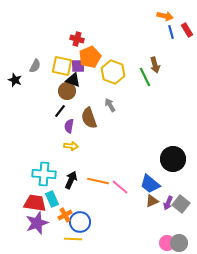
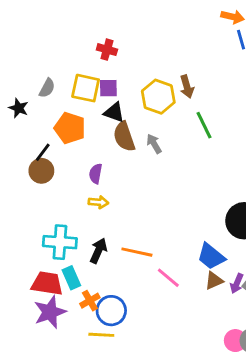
orange pentagon: (90, 57) -> (70, 128), moved, turned -30
brown arrow: (155, 65) -> (187, 87), moved
green line: (145, 77) -> (204, 125), moved
black triangle: (73, 80) -> (114, 112), moved
brown circle: (67, 91) -> (41, 171), moved
black line: (60, 111) -> (43, 152), moved
brown semicircle: (89, 118) -> (124, 137), moved
pink line: (120, 187) -> (168, 278), moved

